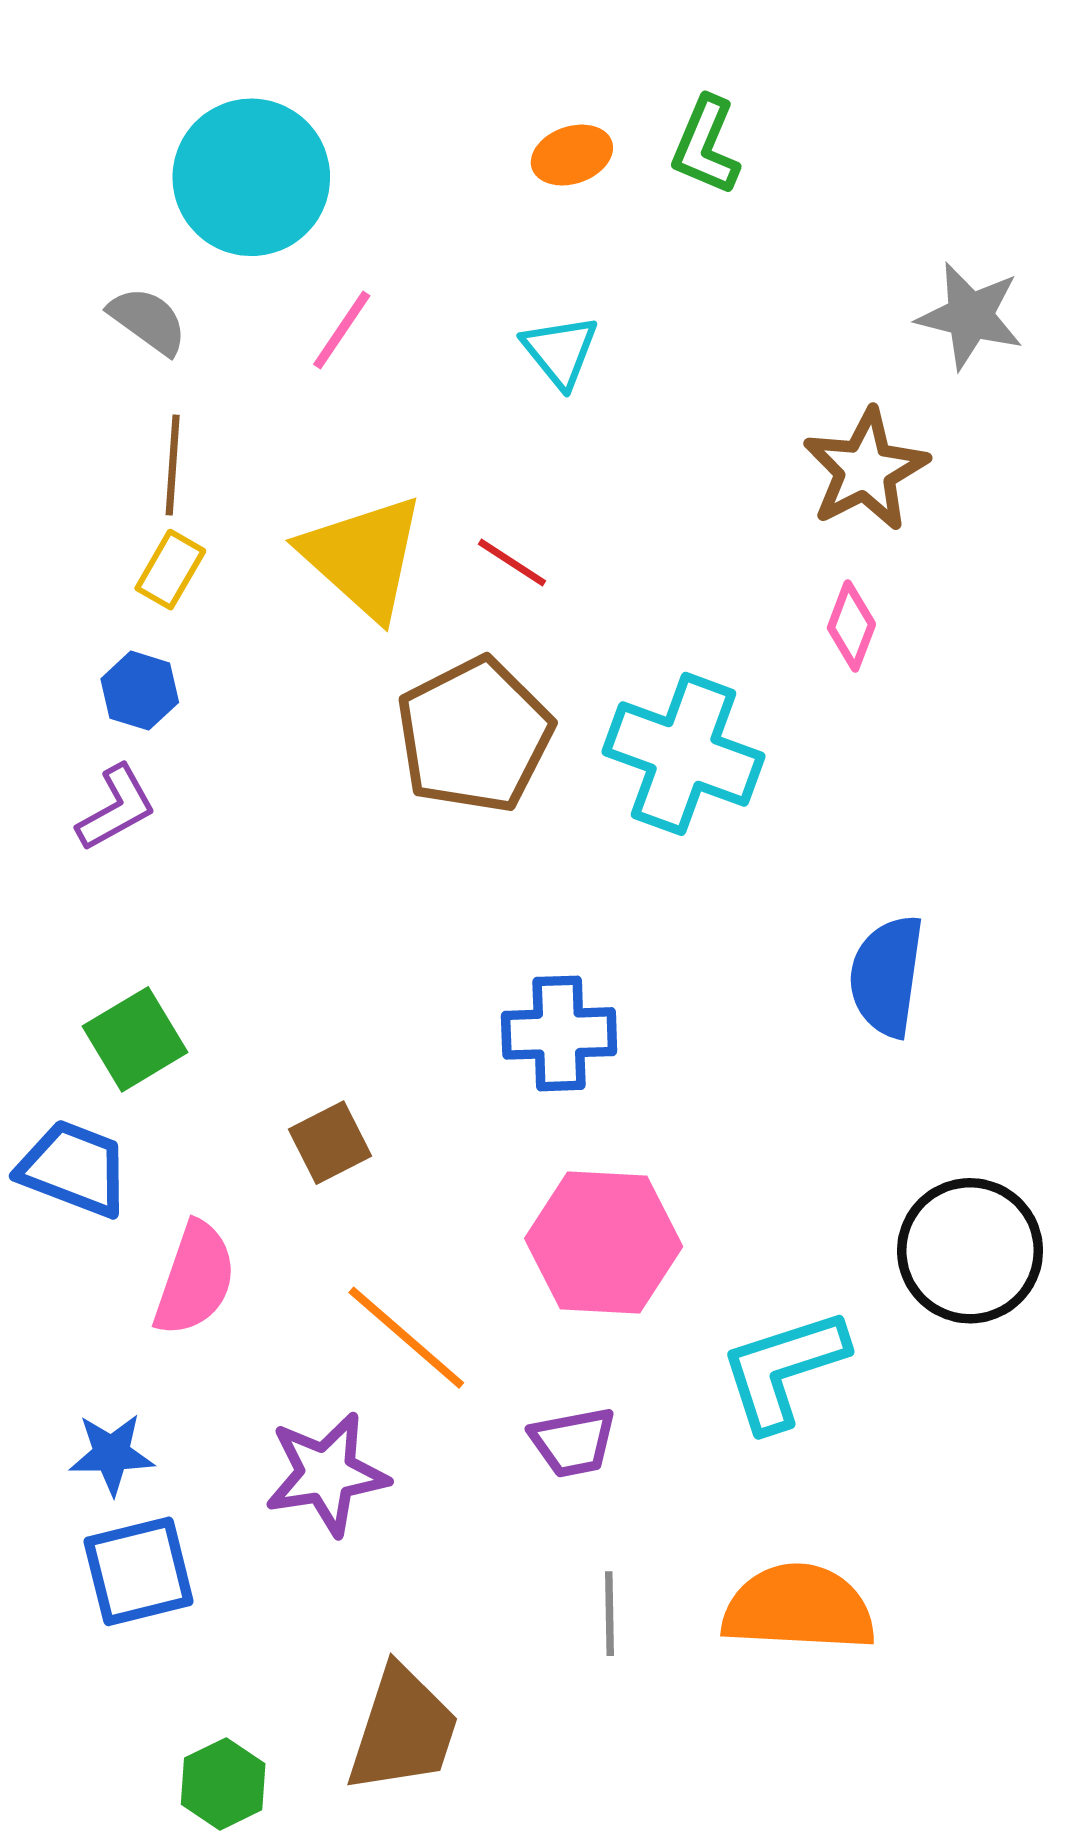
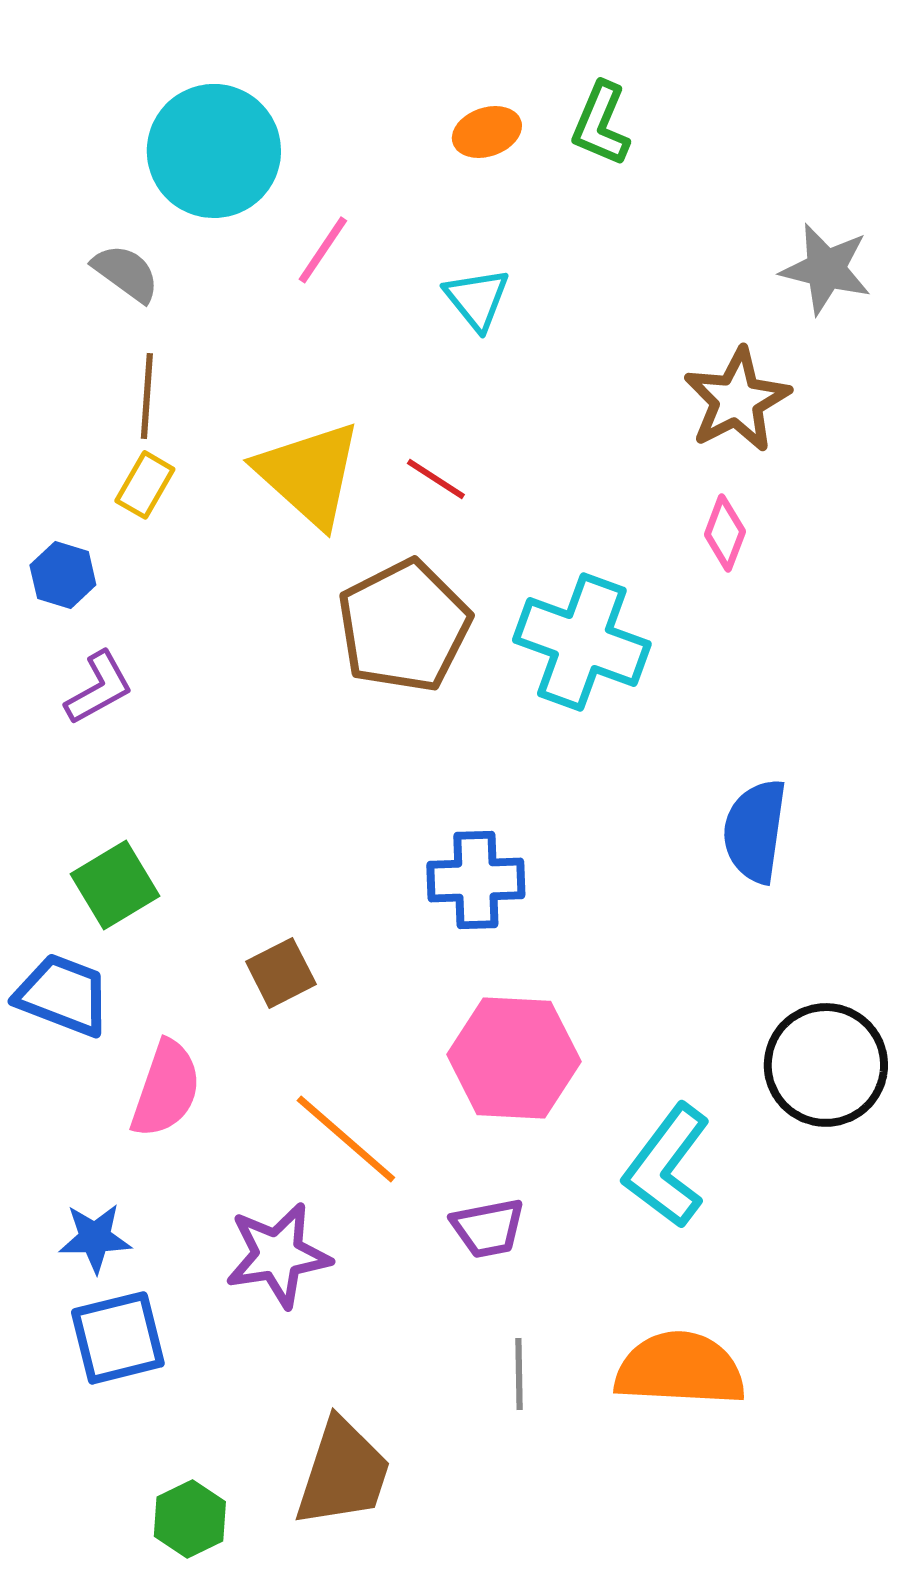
pink line: (342, 330) -> (323, 250), moved
blue hexagon: (140, 691) -> (63, 575), moved
cyan L-shape: (783, 1369) -> (667, 1166), turned -35

